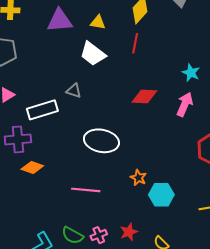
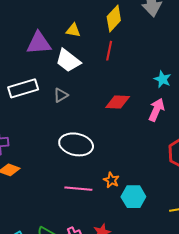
purple triangle: (60, 21) -> (39, 43), moved
gray triangle: (74, 91) -> (61, 95), moved, turned -49
white rectangle: (42, 110) -> (23, 88), moved
pink line: (86, 190) -> (78, 189), moved

